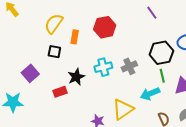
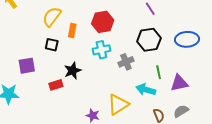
black hexagon: (161, 53) -> (149, 40), moved
cyan cross: (103, 67) -> (101, 50), moved
purple square: (30, 73) -> (27, 66), turned 30
cyan arrow: (150, 94) -> (146, 90), turned 36

